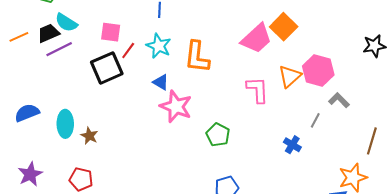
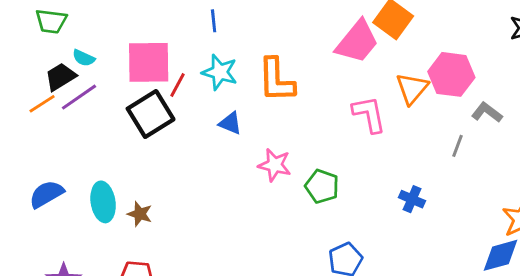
cyan semicircle: (66, 23) -> (84, 58), size x0.7
pink square: (111, 32) -> (149, 62), size x1.6
orange line: (19, 37) -> (42, 104), moved
pink star: (176, 106) -> (275, 165), moved, size x0.7
blue cross: (292, 145) -> (412, 199), moved

